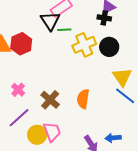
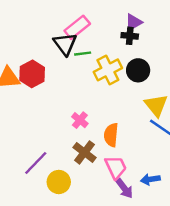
pink cross: (18, 90) -> (80, 120), moved
brown cross: (50, 100) -> (85, 152), moved
pink trapezoid: (52, 132) -> (116, 167), moved

